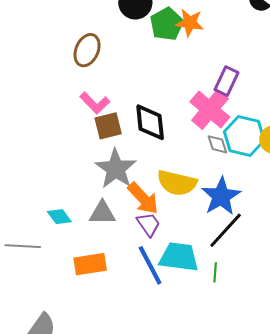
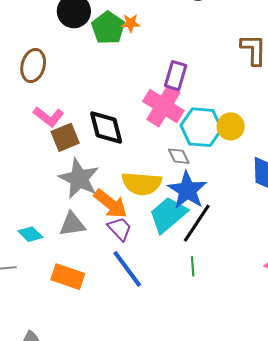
orange star: (190, 23) -> (131, 23), size x0.7
gray diamond: (217, 144) -> (179, 156), moved
cyan trapezoid: (179, 257) -> (168, 215), moved, turned -39
orange rectangle: (90, 264) -> (68, 277), turned 36

